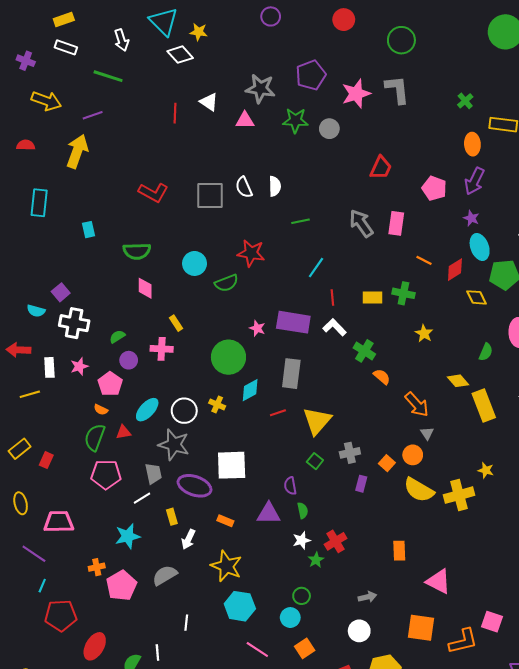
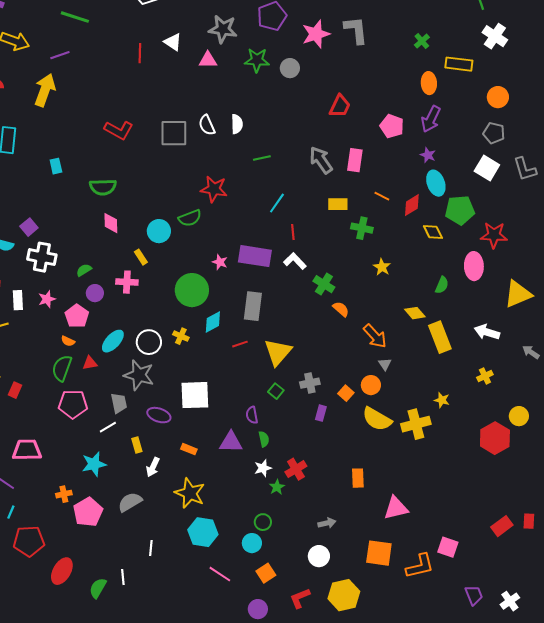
cyan circle: (195, 263) -> (159, 231), moved
yellow rectangle: (373, 297) -> (338, 204), moved
purple ellipse: (195, 486) -> (159, 415), size x0.7
pink triangle: (438, 581) -> (396, 508), turned -40

